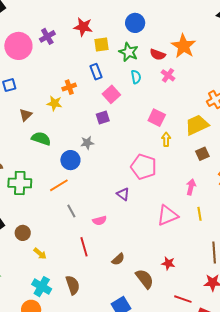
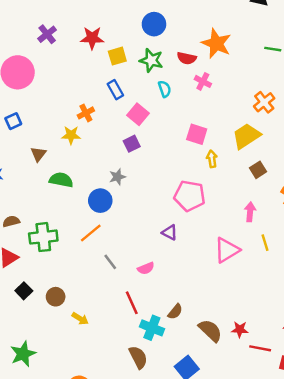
purple cross: (47, 36) -> (47, 34), moved
red star: (168, 263) -> (240, 329), moved
brown semicircle: (73, 285) -> (138, 357), moved
cyan cross: (42, 287) -> (152, 328), moved

